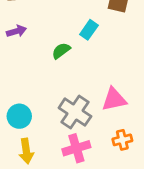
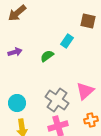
purple arrow: (16, 31) -> (15, 52), moved
pink triangle: (114, 99) -> (85, 91), turned -30

